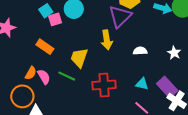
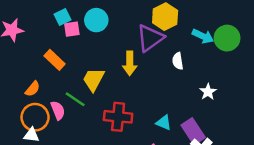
white semicircle: (140, 51) -> (178, 61), moved, turned -104
pink semicircle: (44, 77) -> (58, 110), moved
orange circle: (22, 96) -> (35, 117), moved

